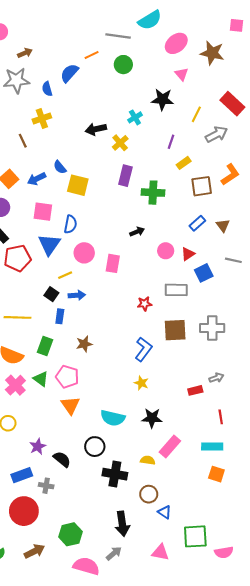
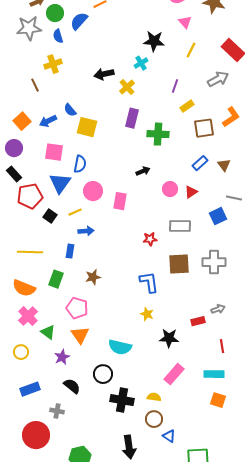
green circle: (123, 65) -> (55, 13), moved
black star: (162, 99) -> (154, 41), moved
yellow line: (196, 114) -> (191, 50), moved
blue square: (204, 273) -> (218, 216), moved
black square: (51, 294) -> (50, 216), moved
blue L-shape: (143, 349) -> (149, 282), turned -45
green triangle: (41, 379) -> (48, 332), moved
black star: (152, 418) -> (169, 338), moved
purple star: (38, 447) -> (62, 357), moved
yellow semicircle: (148, 460) -> (154, 397), moved
blue rectangle: (22, 475) -> (30, 389), moved

